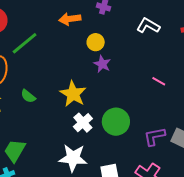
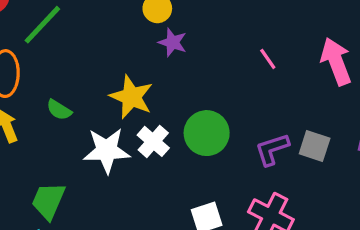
pink line: (159, 81) -> (268, 59), turned 32
white star: (73, 158) -> (107, 150), moved

